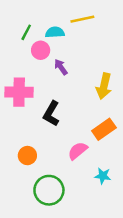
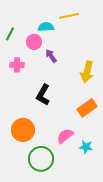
green line: (26, 32) -> (10, 34), moved
pink cross: (19, 92) -> (17, 65), moved, size x0.6
pink semicircle: (78, 151) -> (65, 136), moved
orange circle: (27, 156) -> (23, 130), size x1.5

